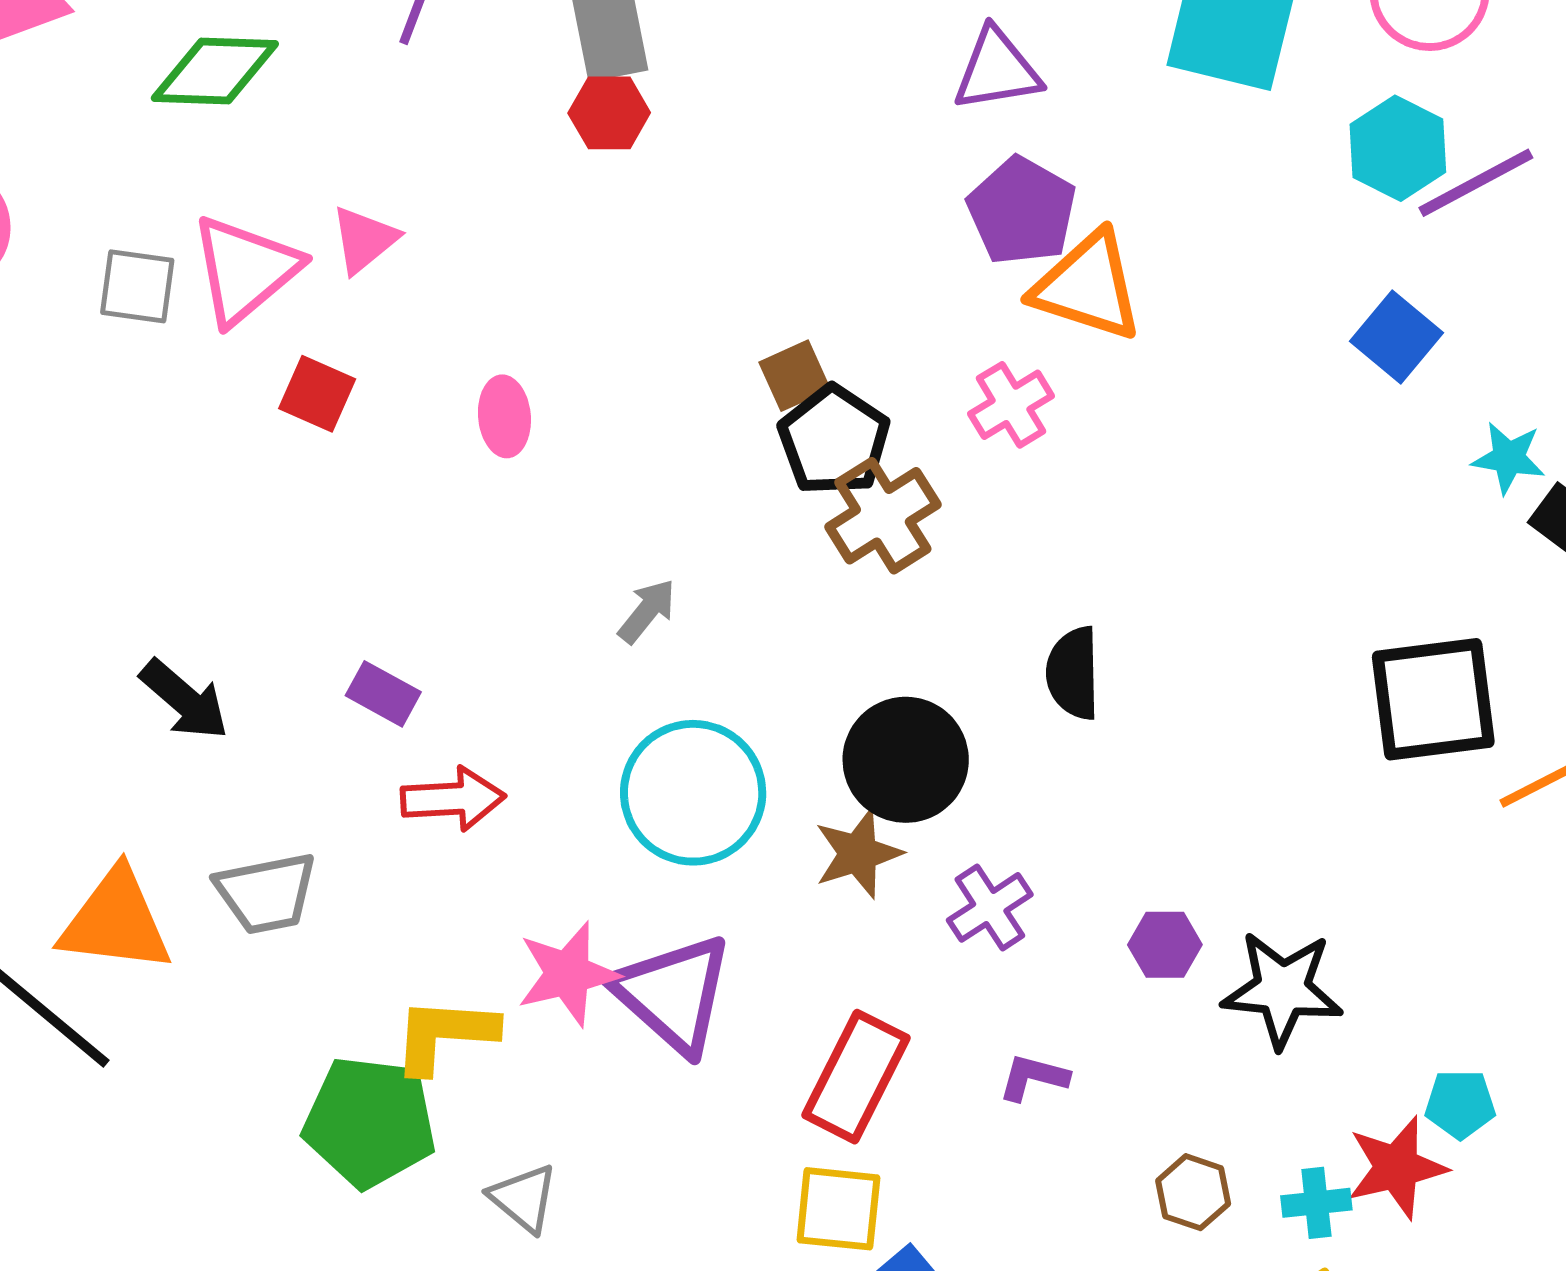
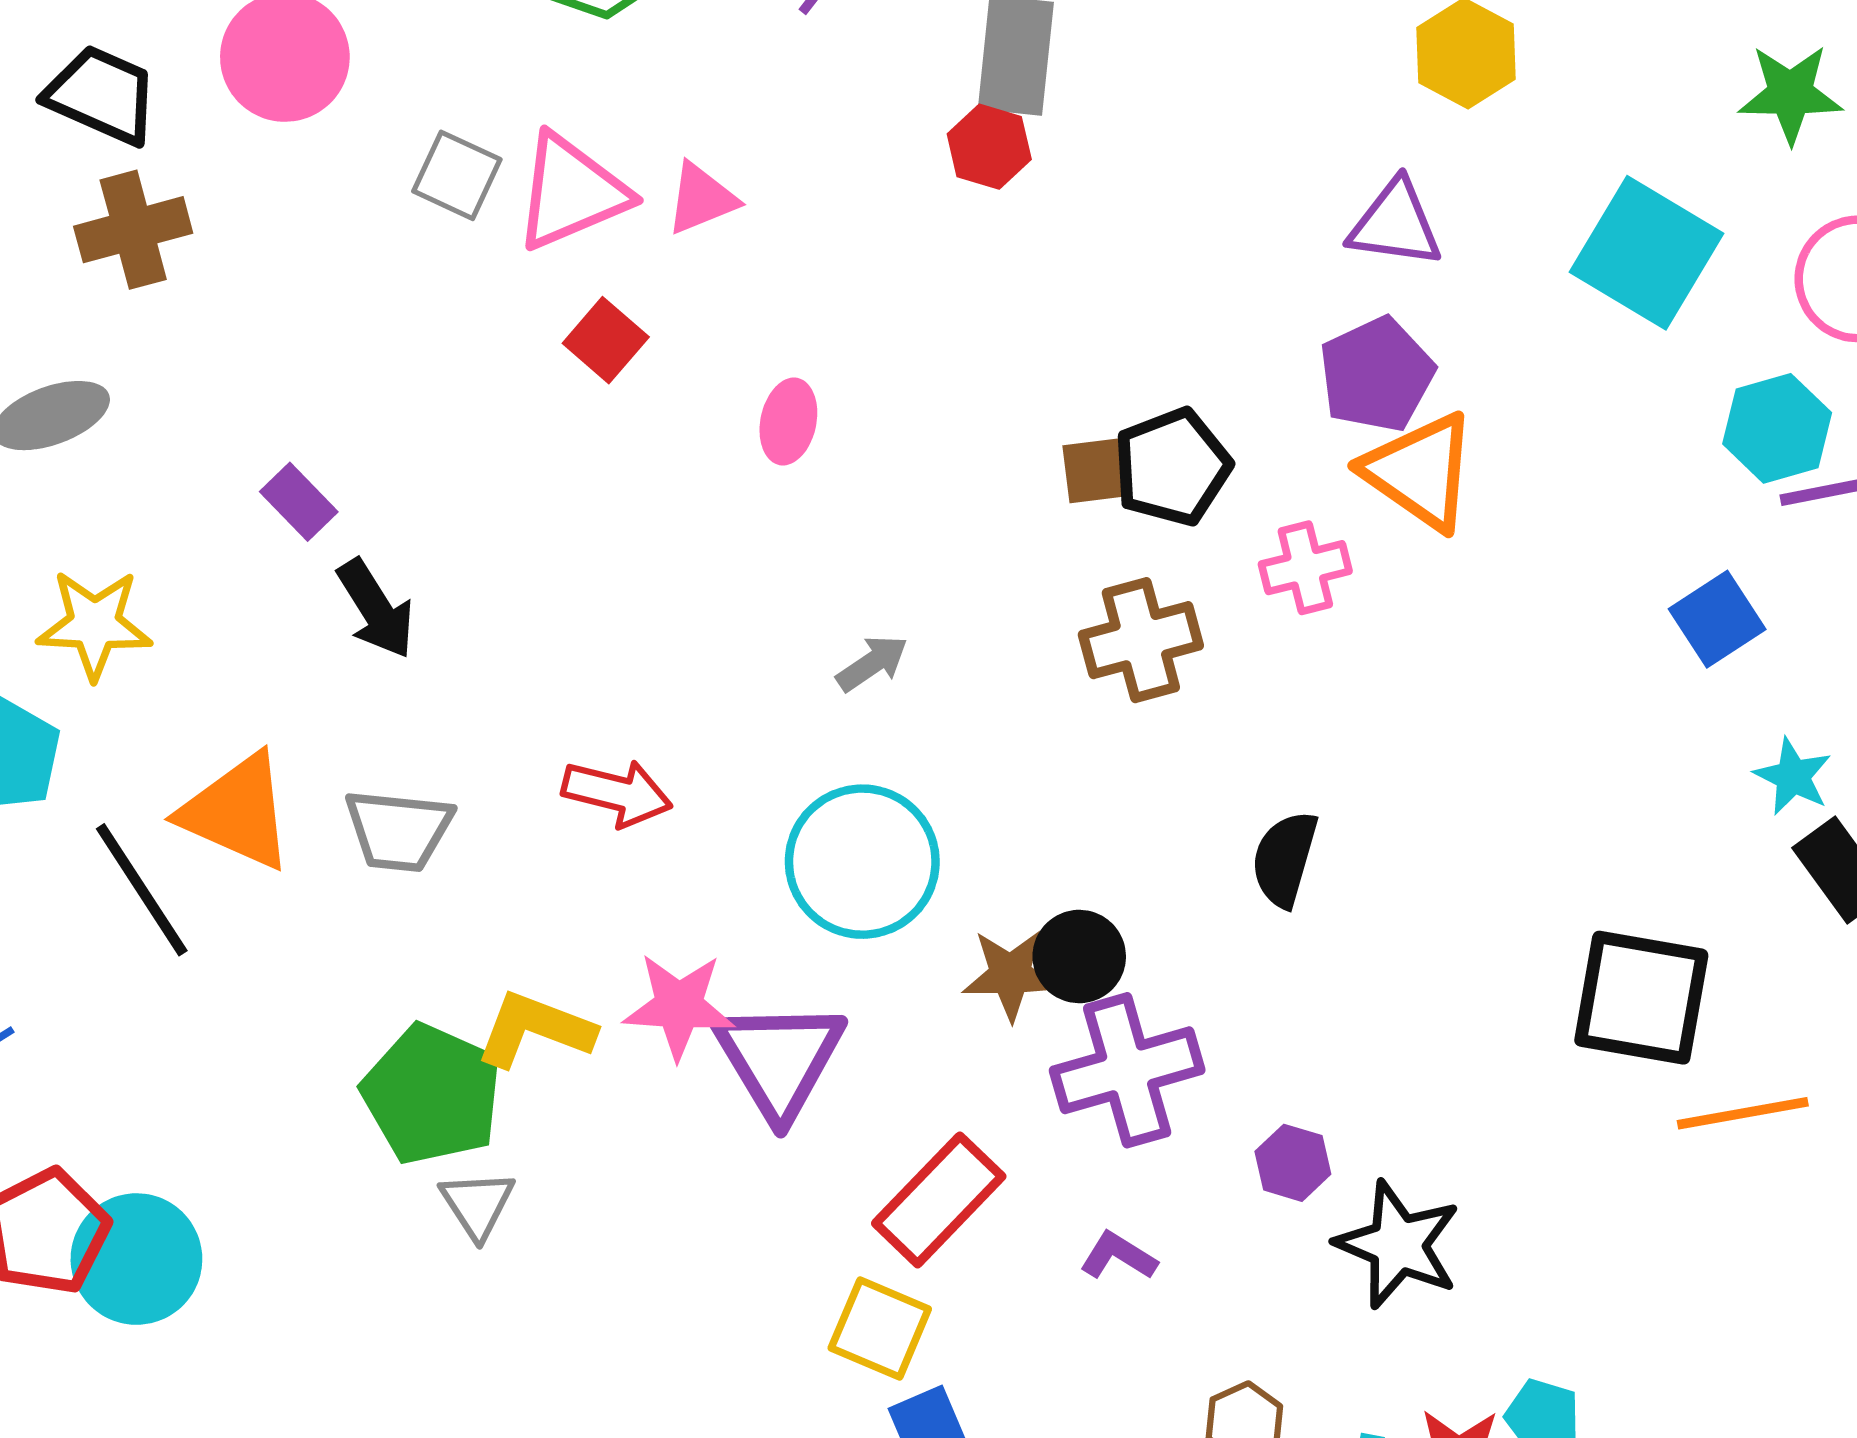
black pentagon: (834, 440) -> (1172, 467), moved
purple rectangle: (383, 694) -> (299, 502), moved
black circle: (906, 760) -> (1079, 957), moved, size x0.7
purple cross: (990, 907) -> (1127, 1070), size x1.6
gray triangle: (524, 1198) -> (477, 1204), moved

